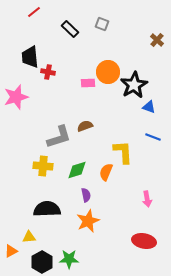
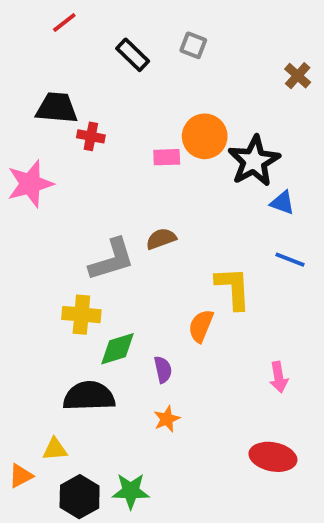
black trapezoid: (30, 57) -> (57, 108), turned 100
green diamond: (77, 170) -> (117, 349), moved
orange star: (88, 221) -> (167, 419), size x0.6

